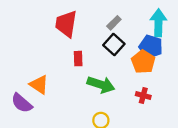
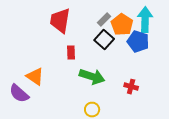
orange pentagon: (143, 62) -> (122, 25), moved

